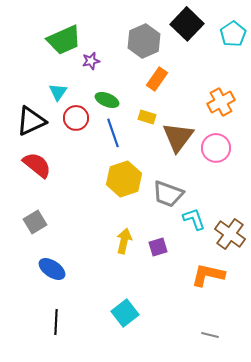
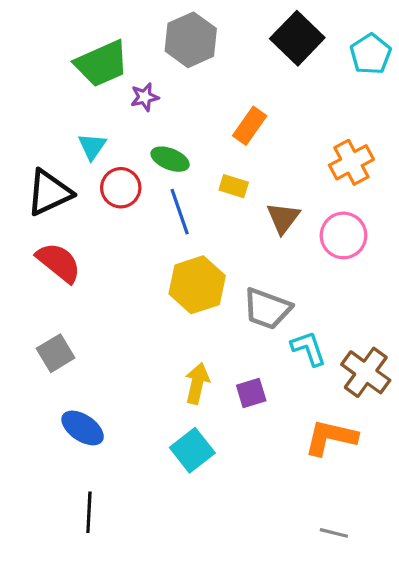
gray hexagon: (144, 41) -> (191, 40), moved
brown triangle: (178, 137) -> (283, 218), size x0.7
cyan square: (125, 313) -> (192, 450), moved

